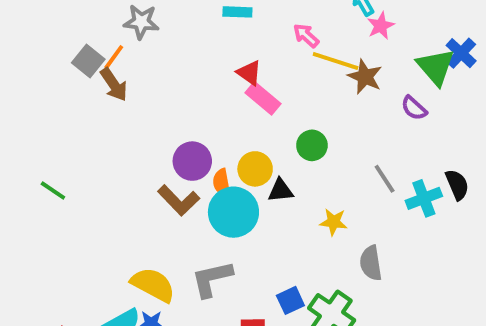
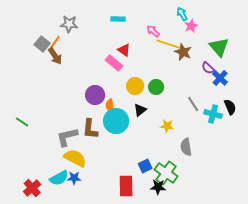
blue cross: (461, 53) -> (220, 78), moved
pink rectangle: (263, 98) -> (114, 63), moved
yellow circle: (255, 169) -> (135, 86), moved
green line: (53, 191) -> (22, 122), moved
black triangle: (281, 191) -> (140, 110), turned -32
cyan cross: (424, 198) -> (213, 114), turned 36
brown L-shape: (179, 200) -> (90, 129), moved, turned 50
gray L-shape: (212, 279) -> (67, 137), moved

